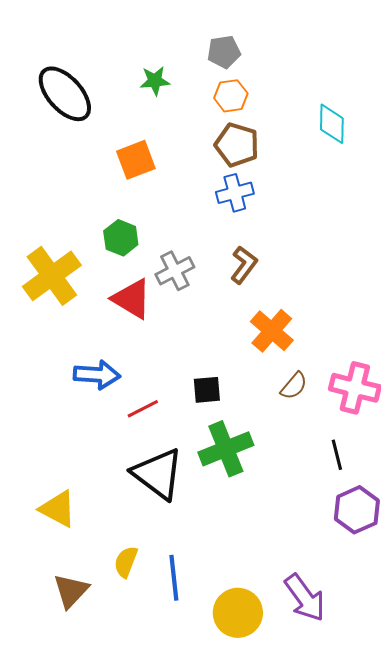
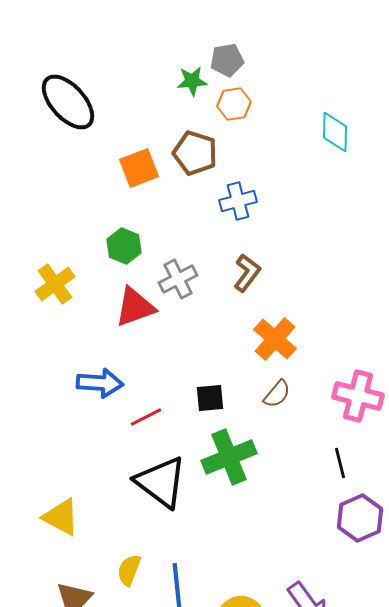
green star: (155, 81) -> (192, 81), moved
brown pentagon: (237, 145) -> (195, 153), moved
yellow cross: (52, 276) -> (55, 284), size x0.7
red triangle: (132, 299) -> (135, 307), turned -51
brown semicircle: (294, 386) -> (277, 394), moved

